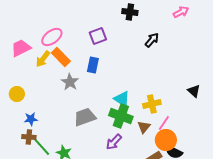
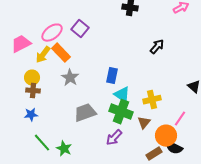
purple square: (98, 36) -> (80, 29), moved, turned -30
black arrow: (152, 40) -> (157, 47), moved
blue rectangle: (93, 65) -> (112, 76), moved
yellow circle: (17, 94) -> (32, 78), moved
pink line: (164, 123) -> (180, 119), moved
brown cross: (29, 137) -> (33, 91), moved

